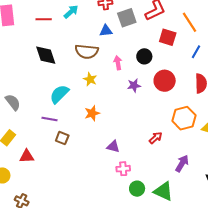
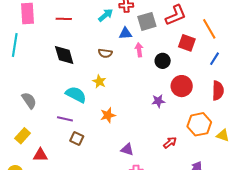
cyan arrow: (71, 12) -> (106, 15), moved
brown semicircle: (87, 52) -> (105, 53), size x0.6
pink arrow: (118, 63) -> (139, 50), moved
yellow star: (90, 79) -> (99, 81), moved
purple star: (134, 85) -> (158, 101), moved
cyan semicircle: (59, 94) -> (76, 94), turned 70

